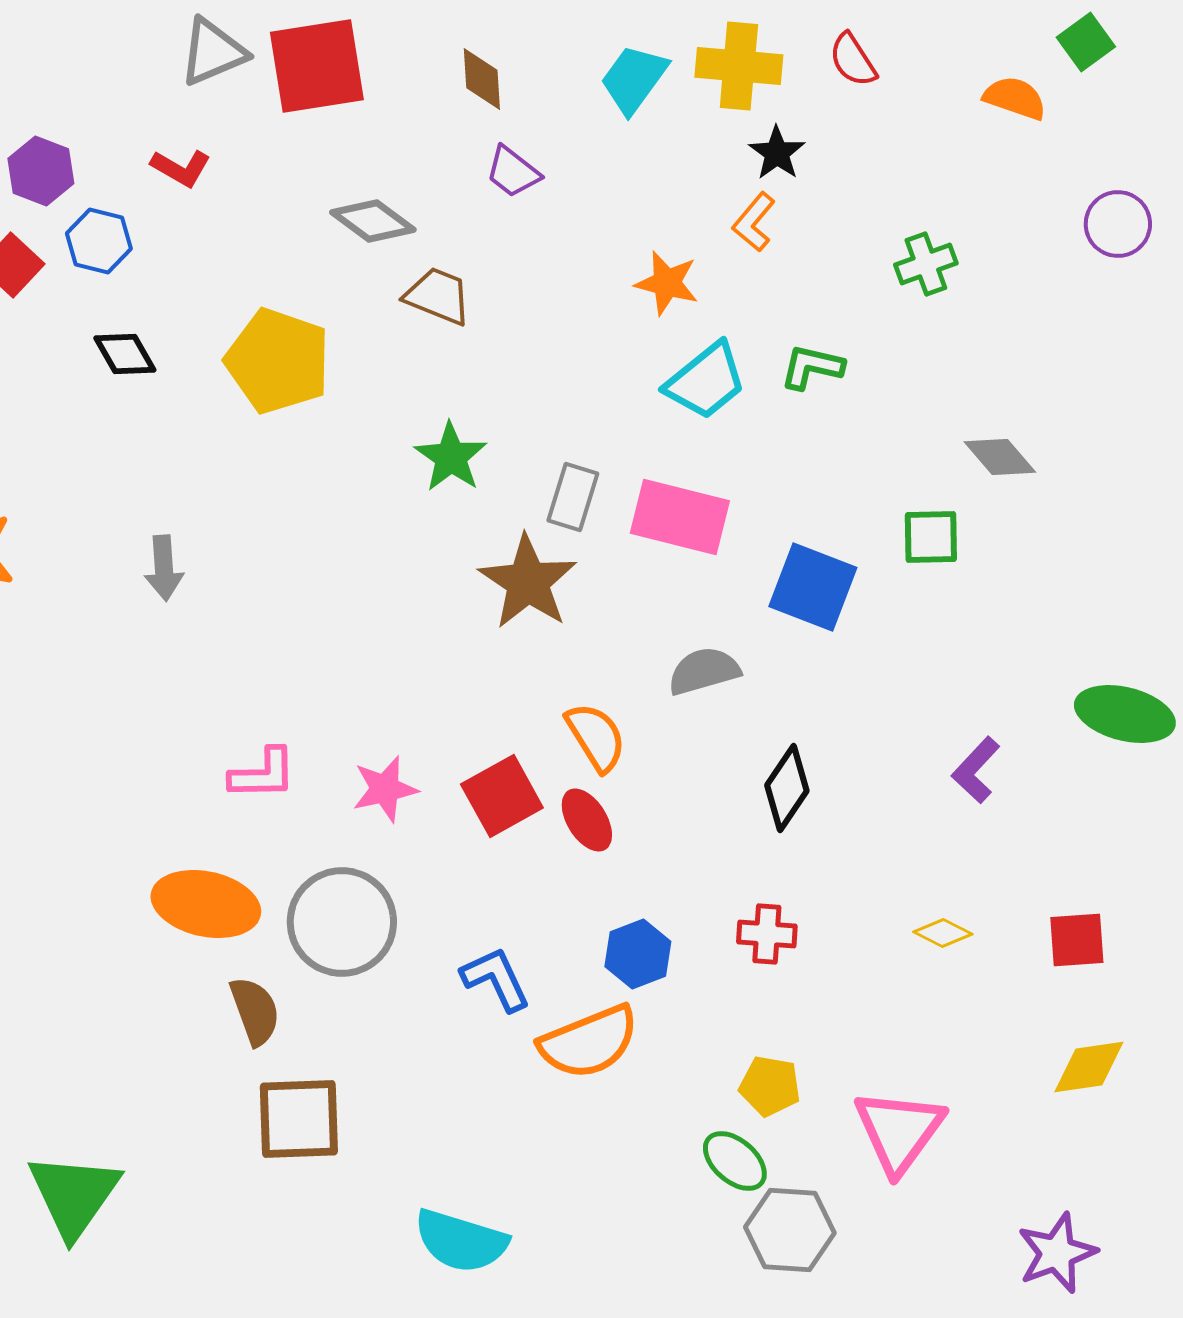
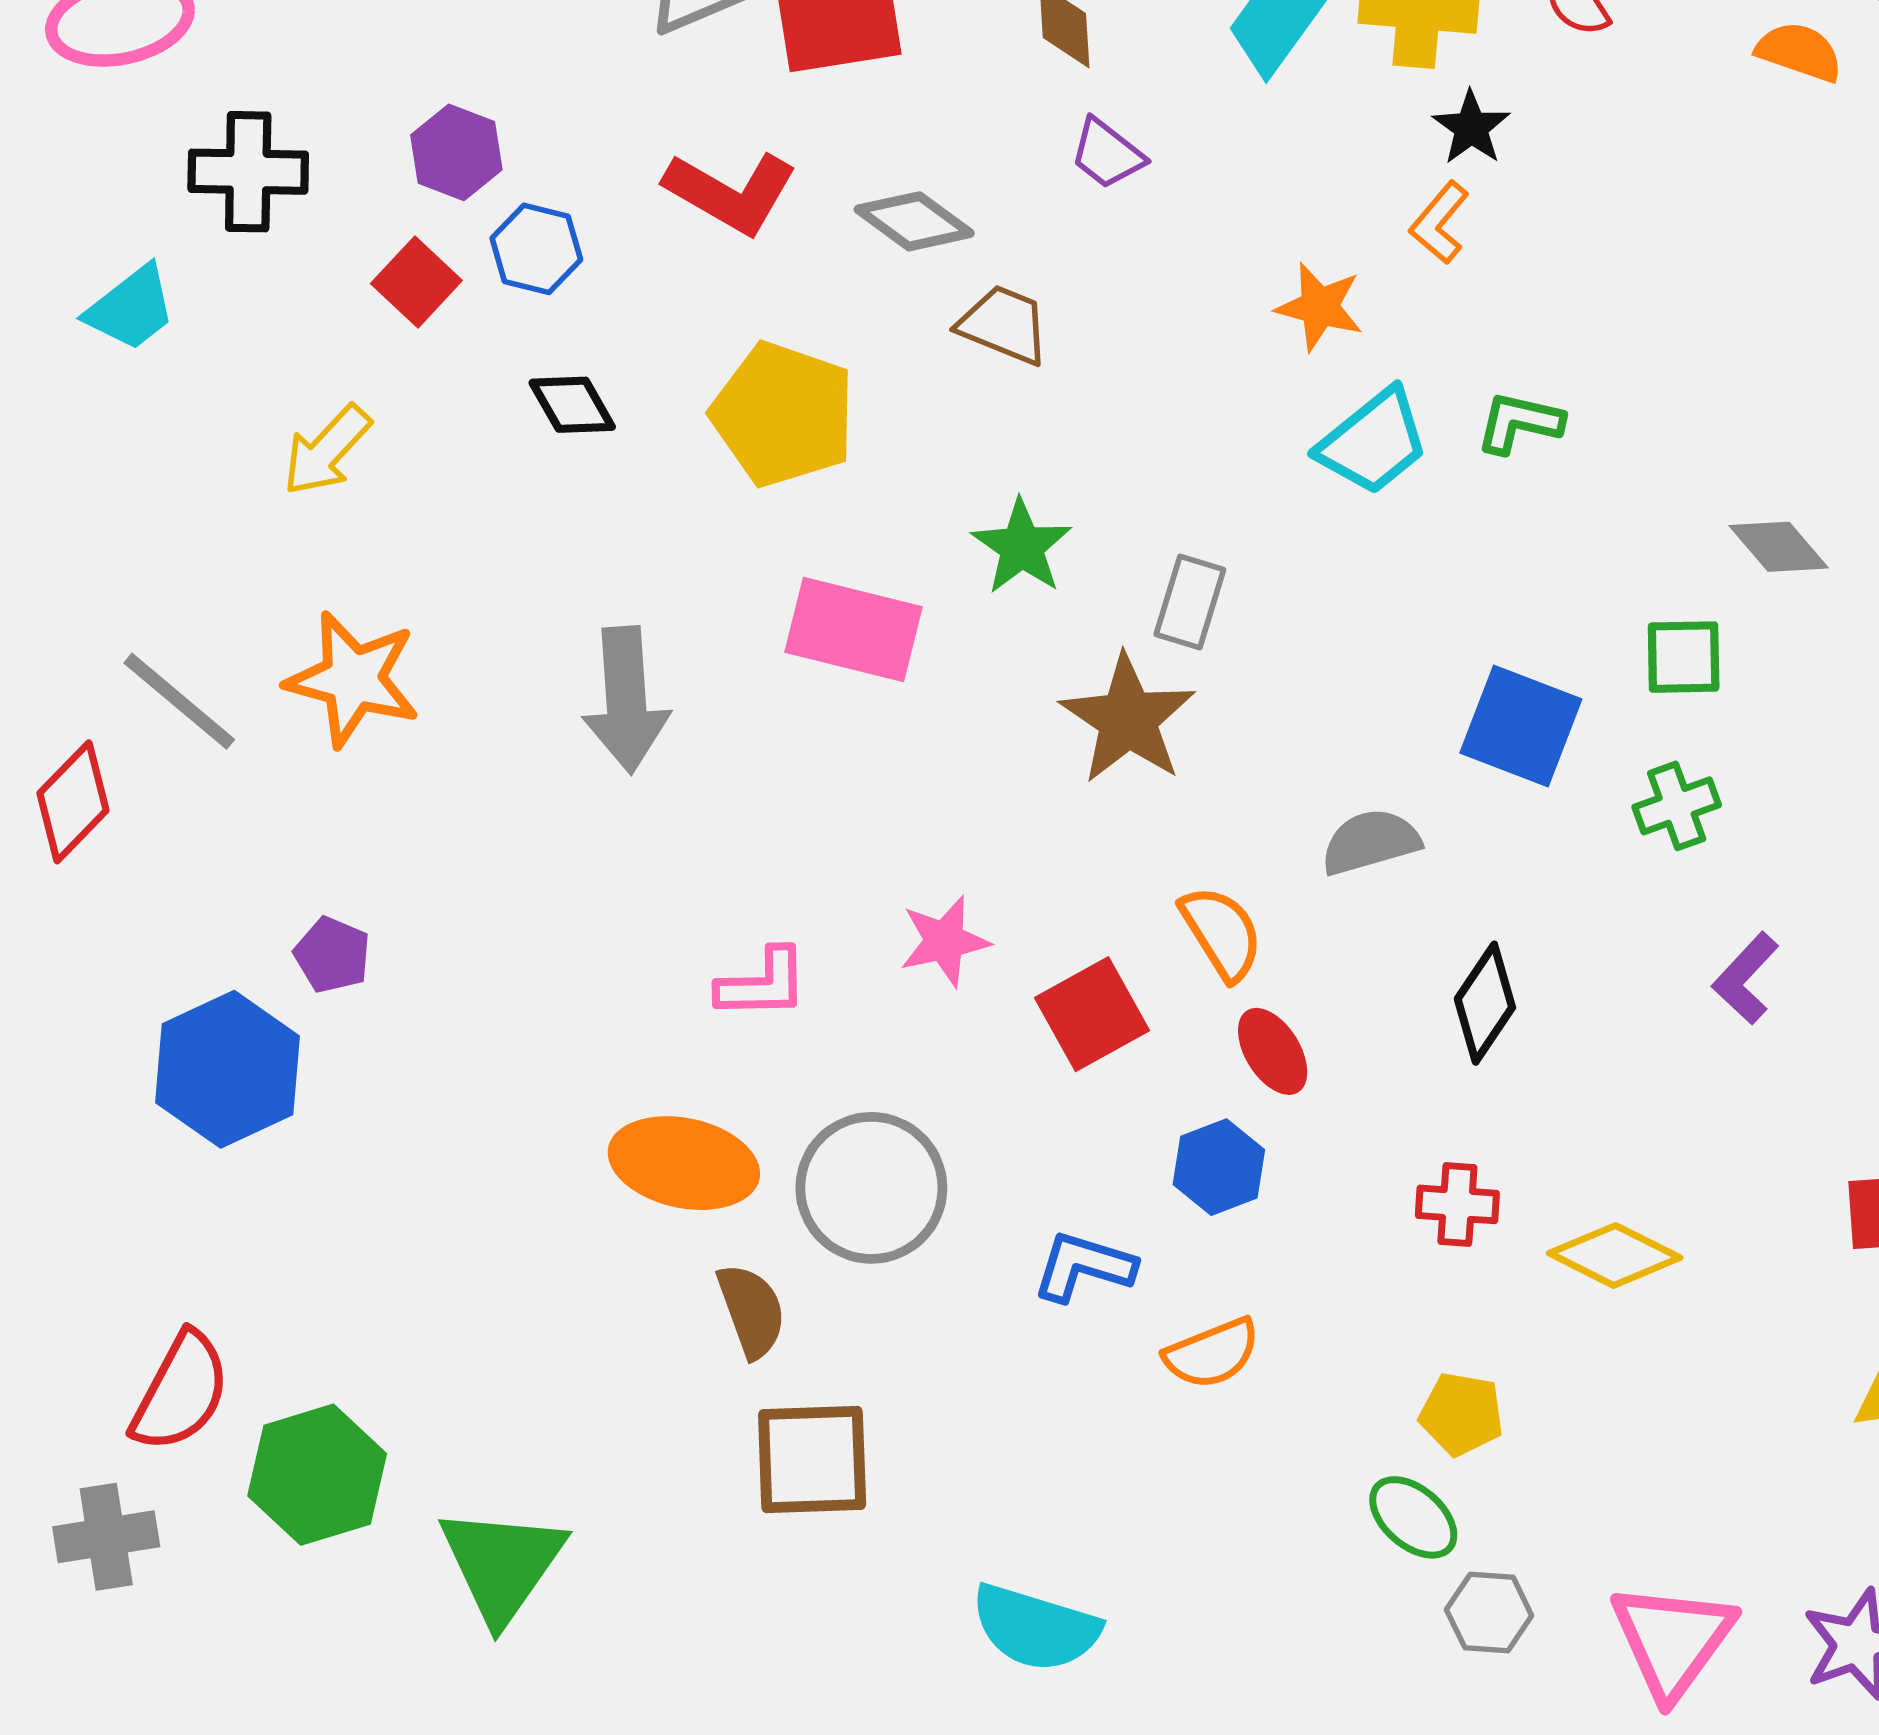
red L-shape: (181, 168) -> (731, 192), moved, size x1.6
green cross: (926, 264) -> (1677, 806), moved
pink rectangle: (680, 517) -> (853, 629), moved
gray arrow: (164, 568) -> (626, 700), size x1.6
pink star: (385, 789) -> (944, 941), moved
red ellipse: (587, 820) -> (1273, 1051), moved
yellow diamond: (943, 933) -> (1615, 1255), moved, size x1.6
blue hexagon: (638, 954) -> (1219, 1167), moved
blue L-shape: (496, 979) -> (1084, 1266), turned -48
orange semicircle: (589, 1042) -> (1212, 1353), size x0.7
pink triangle: (899, 1131) -> (1672, 1640), moved
gray hexagon: (790, 1230) -> (1489, 1613), size x0.7

